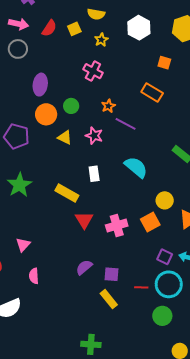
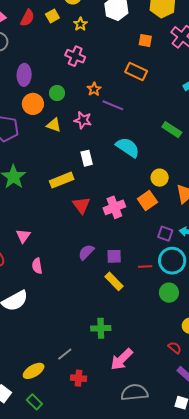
yellow rectangle: (67, 193) -> (62, 180), turned -45

